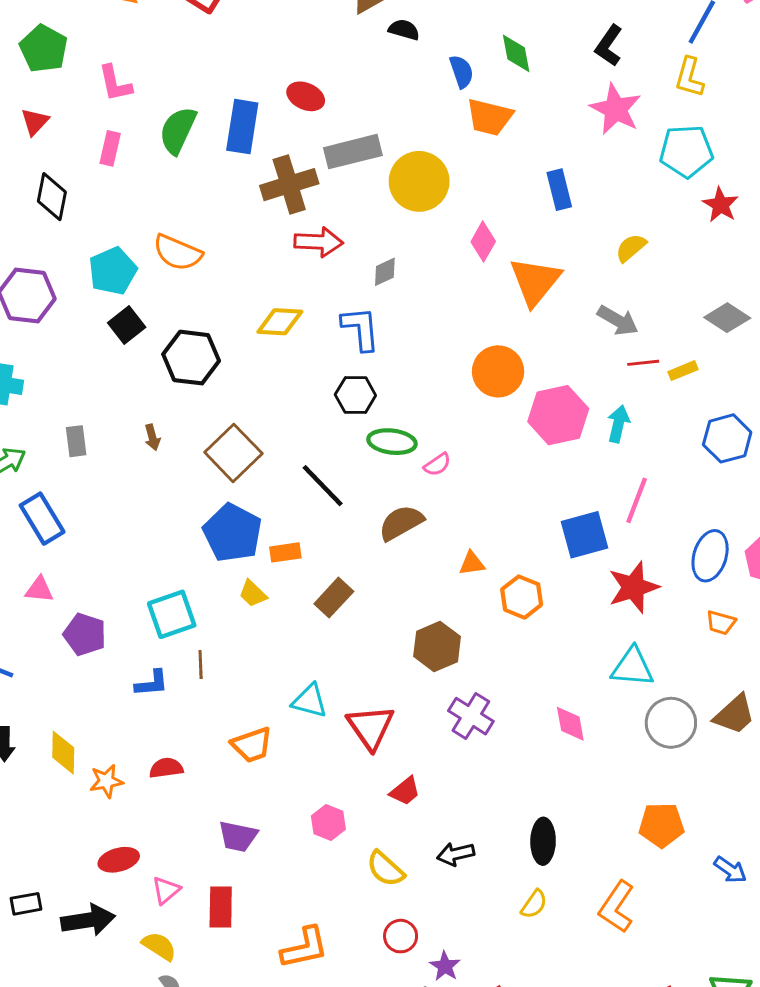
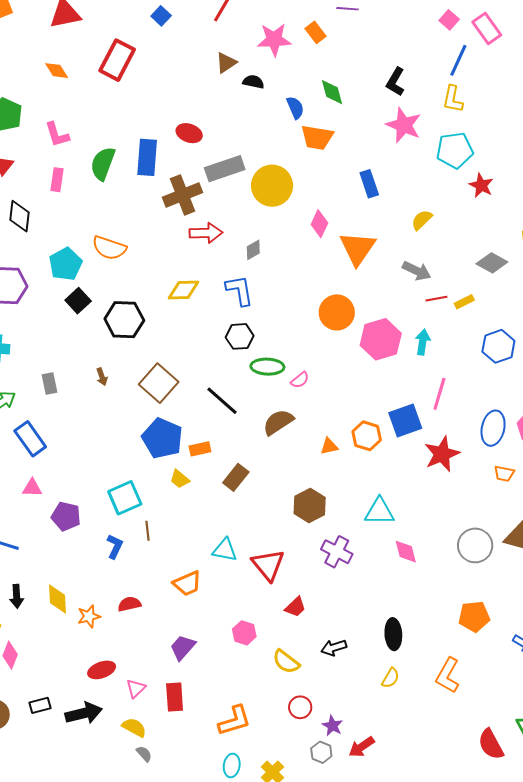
orange hexagon: (522, 597) -> (367, 436), moved
cyan triangle: (633, 667) -> (379, 511), moved
blue L-shape: (152, 683) -> (115, 546), turned -55
purple trapezoid: (238, 836) -> (183, 647), turned 124

